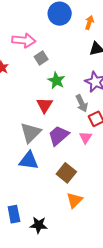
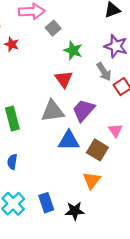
gray triangle: (31, 133) -> (53, 111), turned 45
pink triangle: (86, 137) -> (115, 130), moved
blue triangle: (29, 161) -> (69, 141), moved
orange triangle: (74, 200) -> (92, 180), moved

